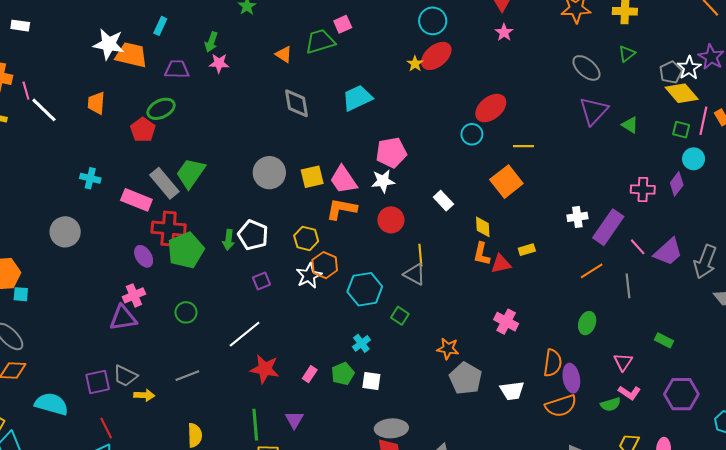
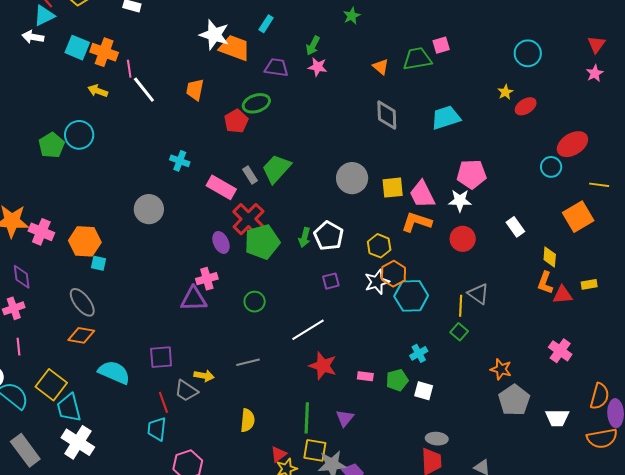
red ellipse: (436, 56) -> (526, 106), moved, size x0.7
gray rectangle: (164, 183) -> (250, 175), size x0.6
red cross: (169, 229) -> (248, 219), turned 32
yellow line: (420, 255) -> (461, 306), moved
cyan hexagon: (365, 289) -> (411, 296), moved
pink rectangle: (310, 374) -> (365, 376), turned 56
gray trapezoid: (125, 376) -> (186, 391), moved
gray ellipse: (391, 428) -> (437, 439), size x0.7

